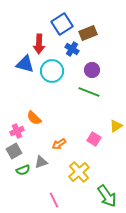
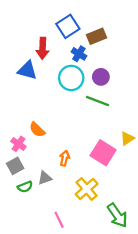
cyan circle: (52, 71) -> (71, 78), moved
pink cross: (17, 131) -> (18, 144), turned -32
pink square: (94, 139) -> (103, 153), size x1.6
orange arrow: (59, 144) -> (65, 158), turned 136

